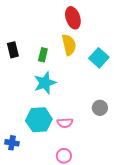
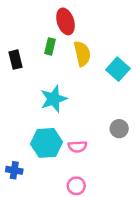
red ellipse: (73, 18) -> (66, 21), moved
green rectangle: (43, 55) -> (50, 46), moved

